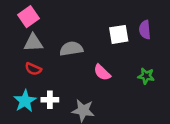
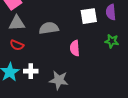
pink semicircle: (102, 72) -> (75, 48), turned 42
green star: (146, 76) -> (112, 41), moved

